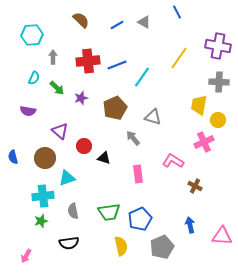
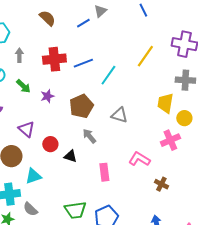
gray triangle: (144, 22) -> (100, 11), moved, turned 48
gray arrow: (133, 138) -> (89, 136), moved
gray semicircle: (73, 211) -> (30, 209), moved, turned -35

